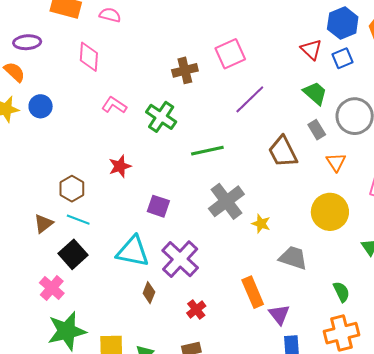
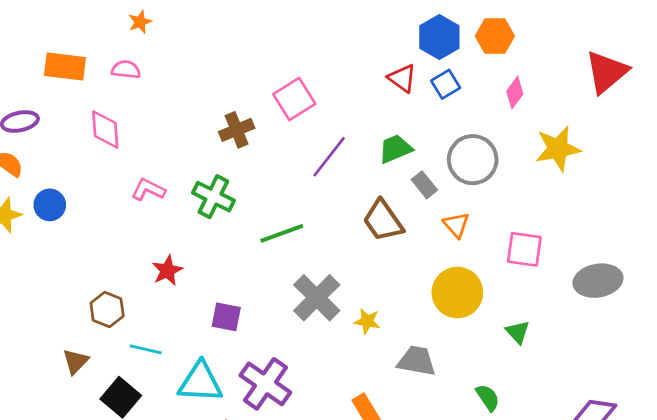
green trapezoid: (315, 93) -> (395, 149), moved, turned -56
cyan line: (78, 220) -> (146, 349), moved

